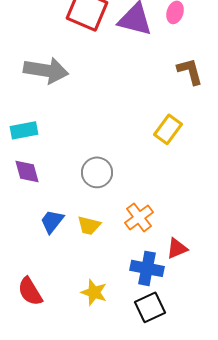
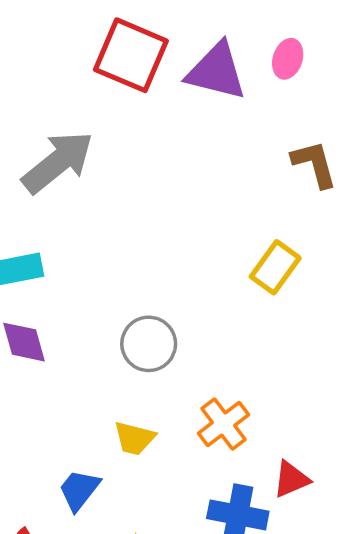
gray arrow: (46, 70) -> (58, 162), turned -48
blue trapezoid: (52, 221) -> (79, 490), moved

